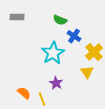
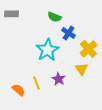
purple star: (56, 83) -> (59, 79), moved
yellow line: (42, 99) -> (37, 83), moved

